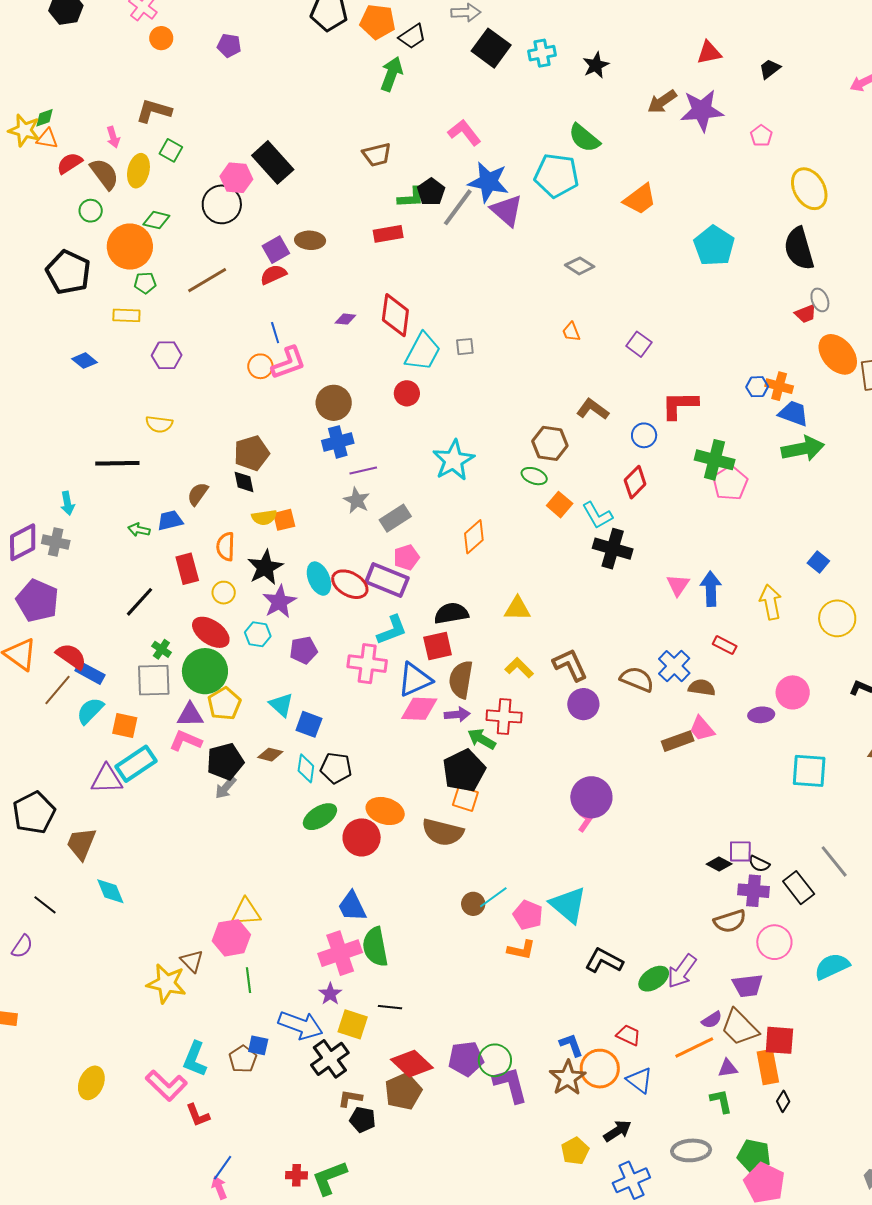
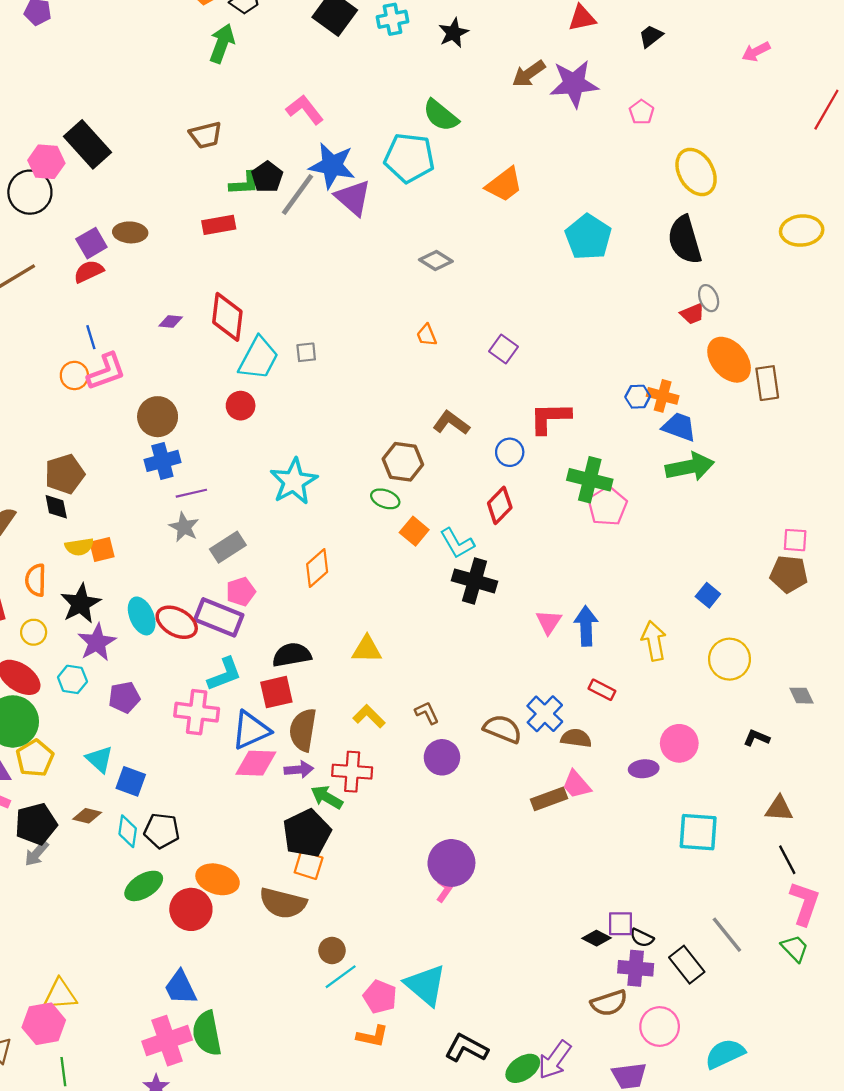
brown L-shape: (570, 665) -> (427, 713), size x0.6
brown circle: (473, 904) -> (332, 950), moved

